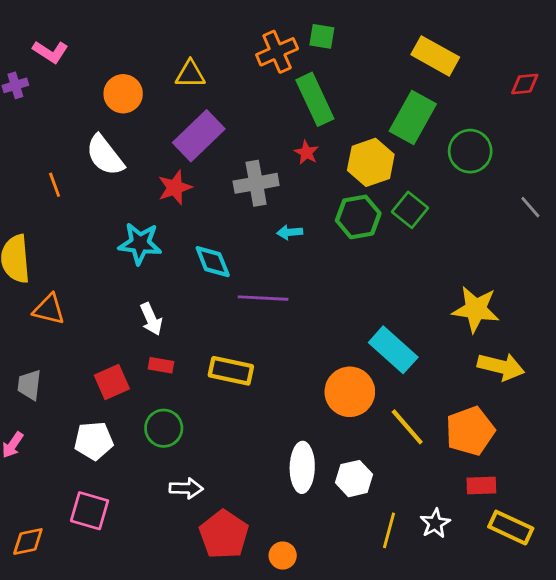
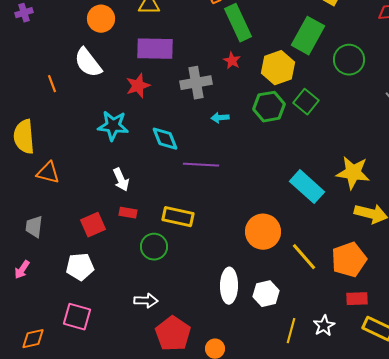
purple rectangle: (199, 136) -> (155, 49), turned 45
cyan rectangle: (393, 350) -> (307, 187), moved
green circle: (164, 428) -> (154, 247), moved

